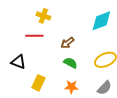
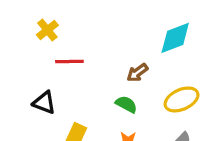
yellow cross: (43, 16) -> (47, 30), moved, turned 32
brown arrow: (67, 43) -> (137, 73), moved

